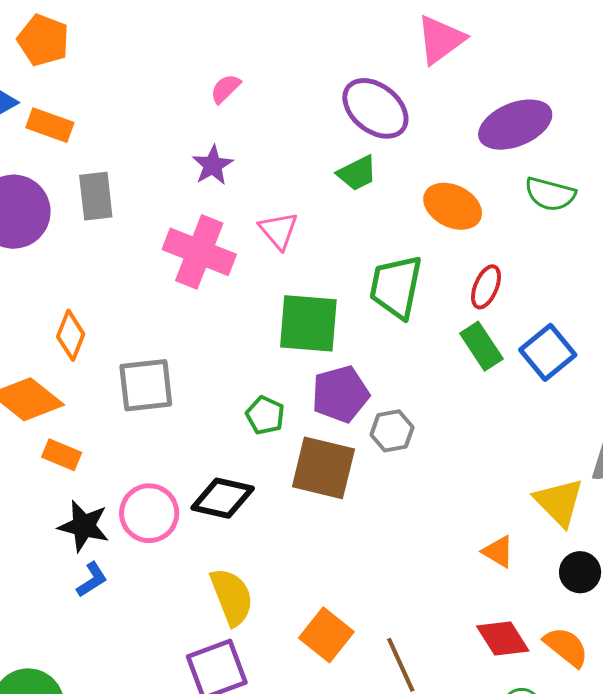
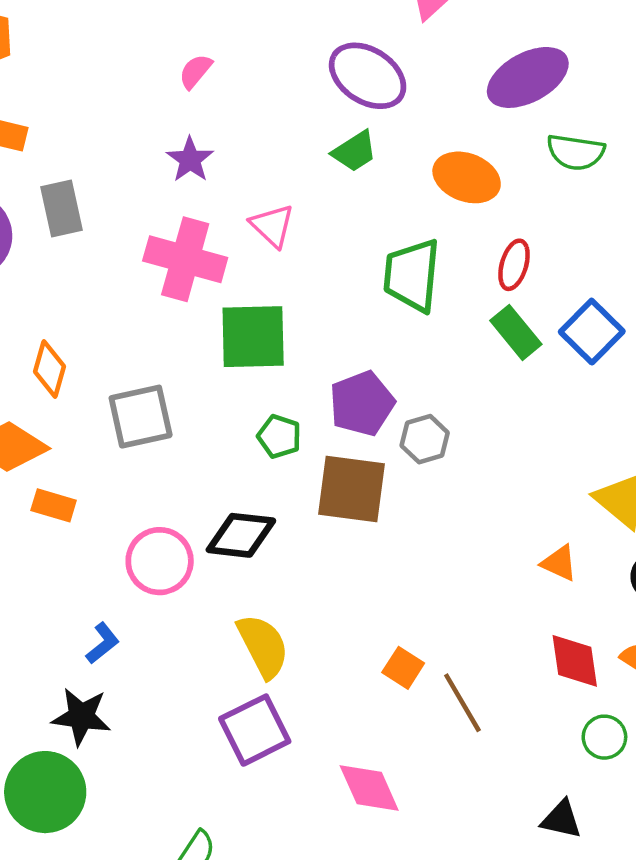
green square: (308, 323) -> (253, 337), moved
black star: (84, 526) -> (81, 717), moved
orange square: (326, 635) -> (403, 668), moved, size x0.7
red diamond: (503, 639) -> (575, 661), turned 30

